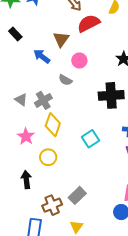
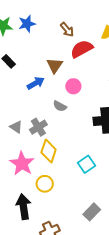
blue arrow: (42, 56) -> (36, 83), turned 114
pink star: (26, 136) -> (22, 164), size x1.4
black arrow: (26, 180) -> (23, 207), size x1.4
gray rectangle: (77, 195) -> (92, 212), moved

